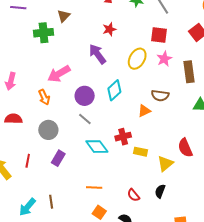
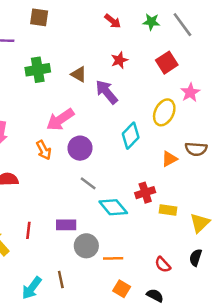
brown triangle: (64, 16) -> (79, 74), moved, turned -40
red square: (159, 35) -> (167, 63), moved, turned -36
yellow ellipse: (137, 59) -> (164, 112), moved
purple circle: (85, 96) -> (80, 148), moved
brown semicircle: (160, 96) -> (196, 149), moved
gray line: (85, 119) -> (88, 183), moved
gray circle: (48, 130) -> (86, 246), moved
purple rectangle: (58, 158) -> (66, 225), turned 63

